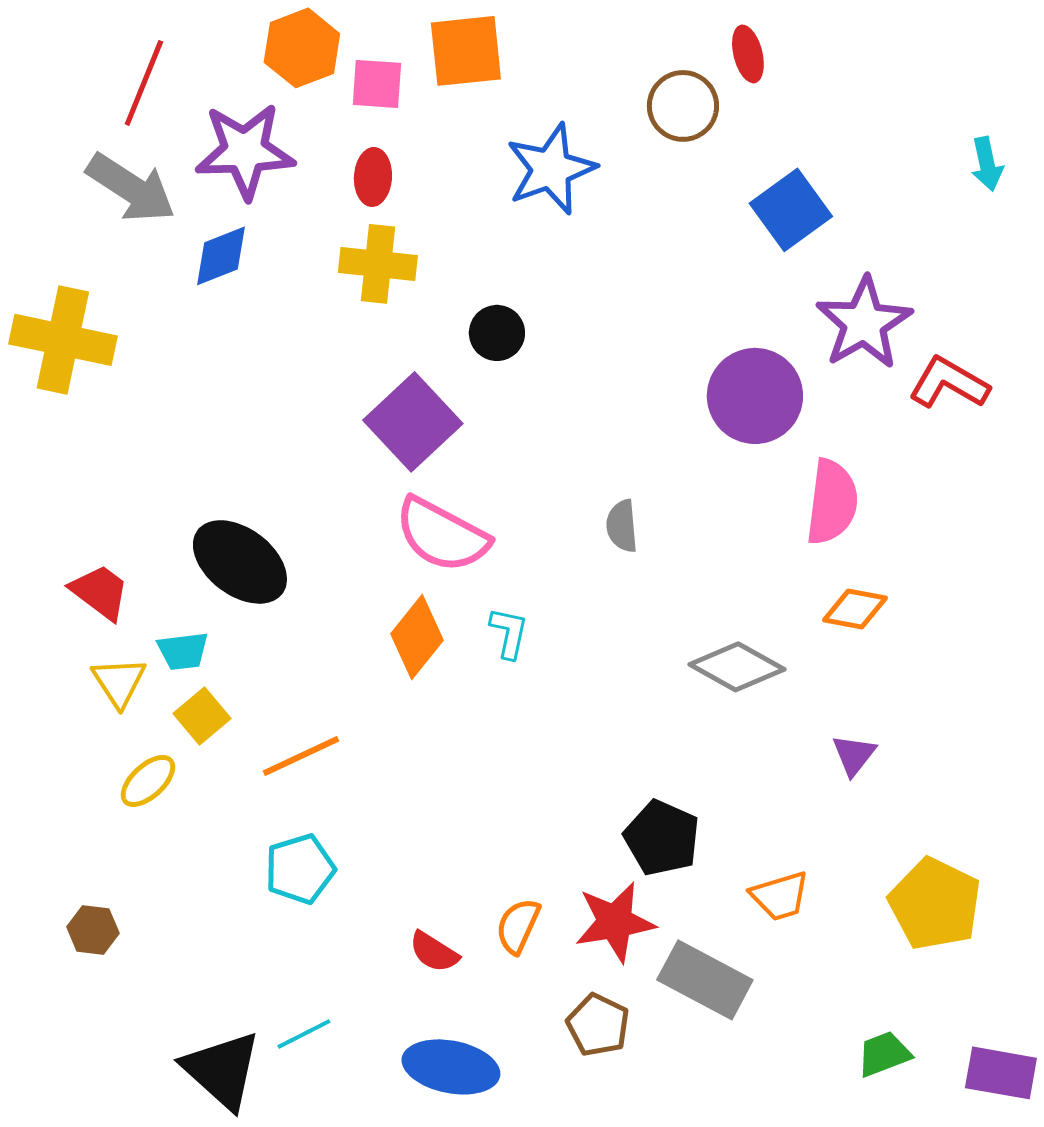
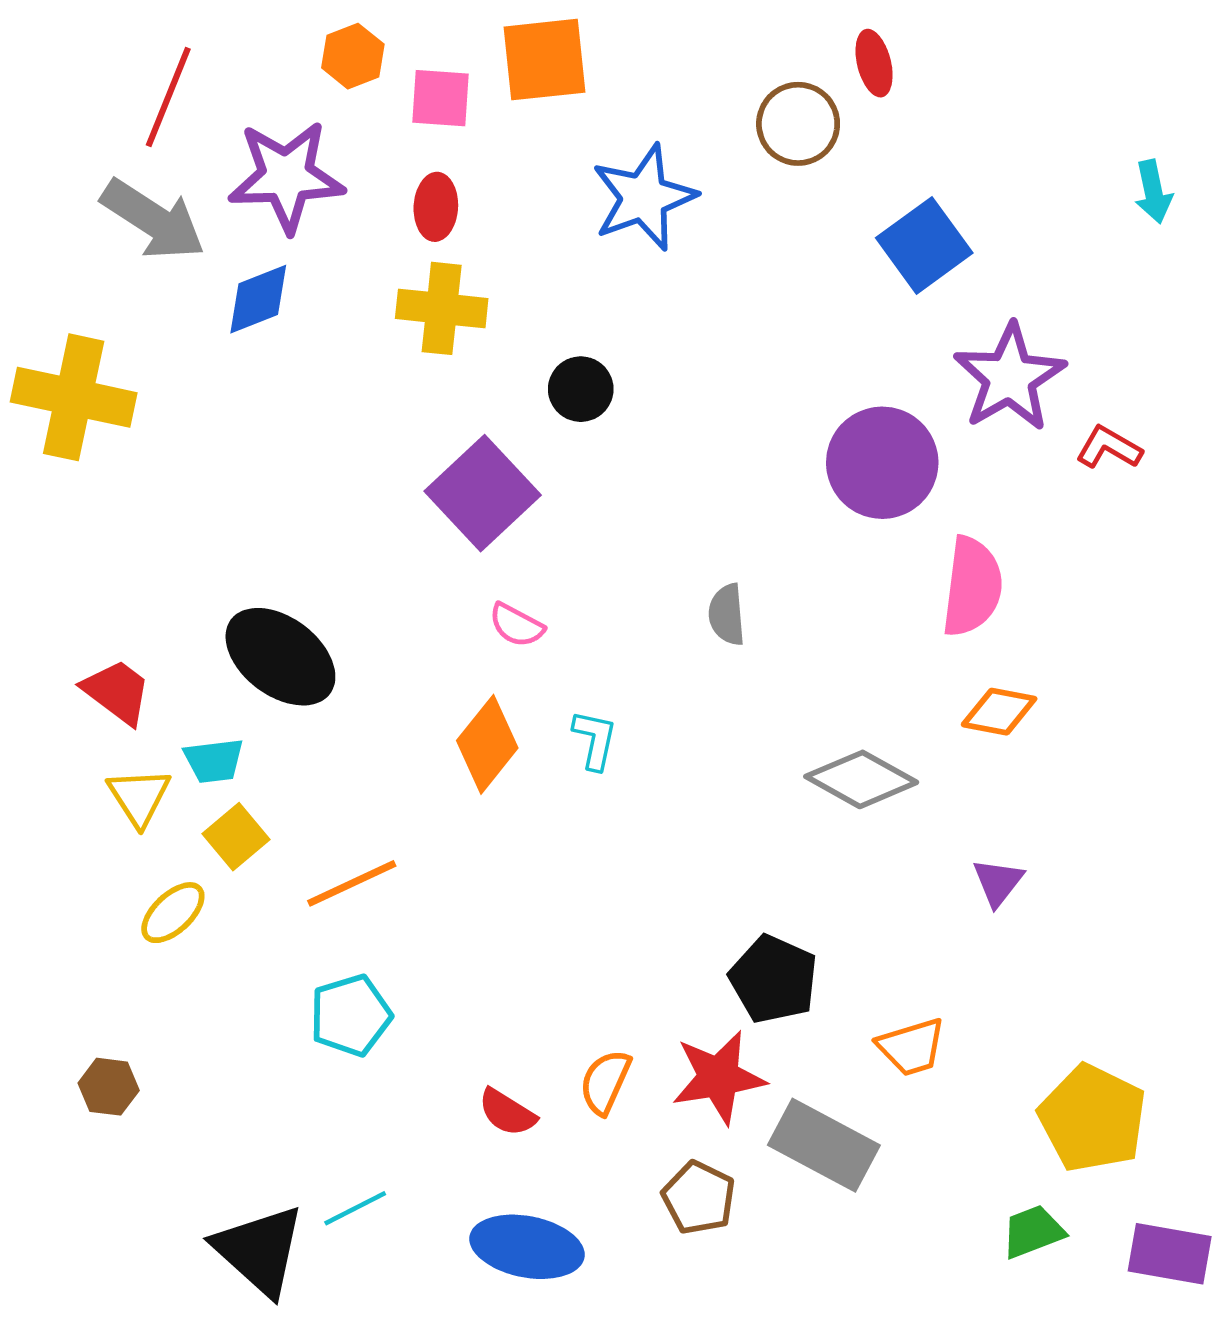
orange hexagon: (302, 48) -> (353, 56), size x0.7
red L-shape: (949, 383) -> (1109, 448), size x0.7
pink semicircle: (442, 535) -> (516, 625), size x0.5
yellow pentagon: (935, 904) -> (1093, 1118), moved

